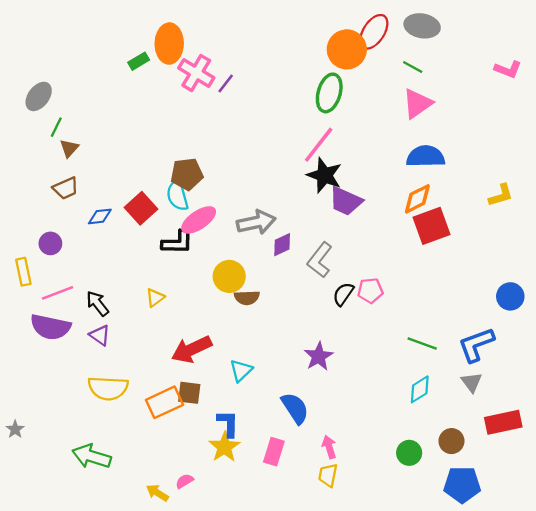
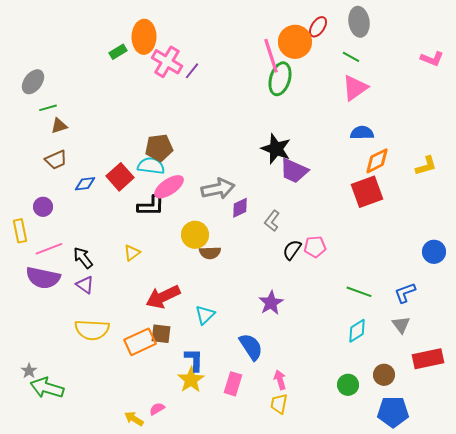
gray ellipse: (422, 26) -> (359, 22), turned 72
red ellipse: (374, 32) -> (318, 27), size x0.7
green line: (56, 127) -> (48, 108), turned 48
pink line: (319, 145) -> (271, 56), moved, turned -56
brown triangle: (69, 148) -> (59, 126), turned 30
blue semicircle: (426, 156) -> (362, 133), size x0.7
cyan semicircle: (177, 195) -> (151, 166), turned 112
orange diamond: (417, 199) -> (377, 161), moved
gray L-shape: (320, 260) -> (272, 221), size x0.7
blue L-shape: (476, 345) -> (405, 293), size x0.7
gray star: (15, 429) -> (29, 371), moved
green arrow: (92, 456) -> (47, 388), moved

